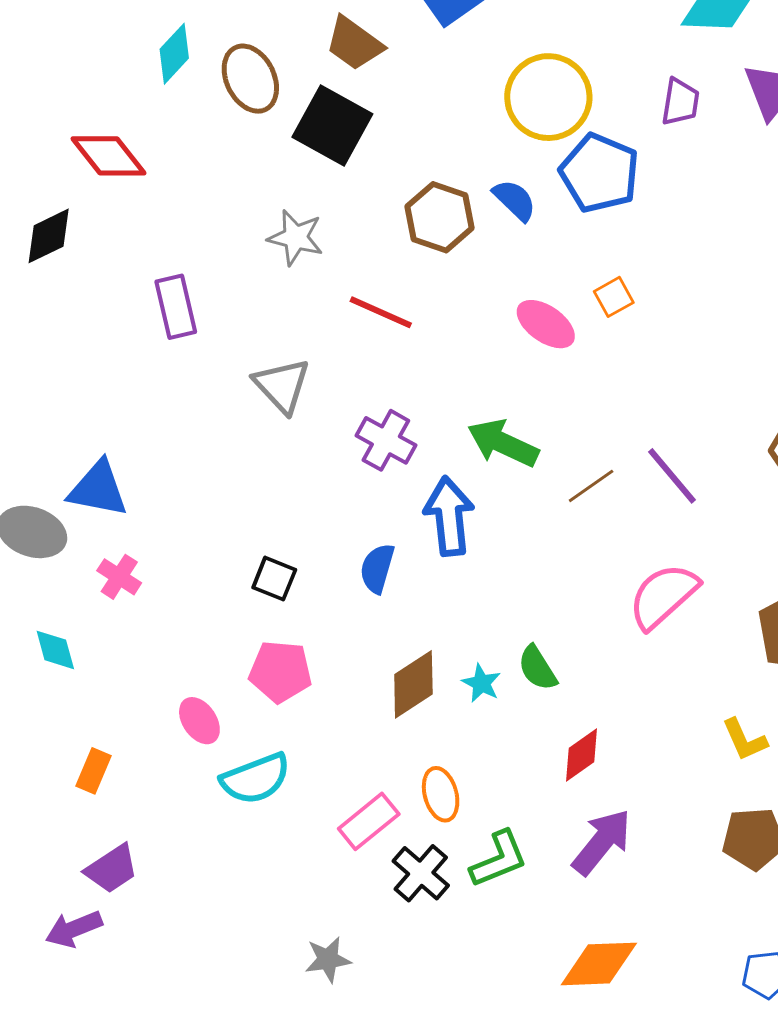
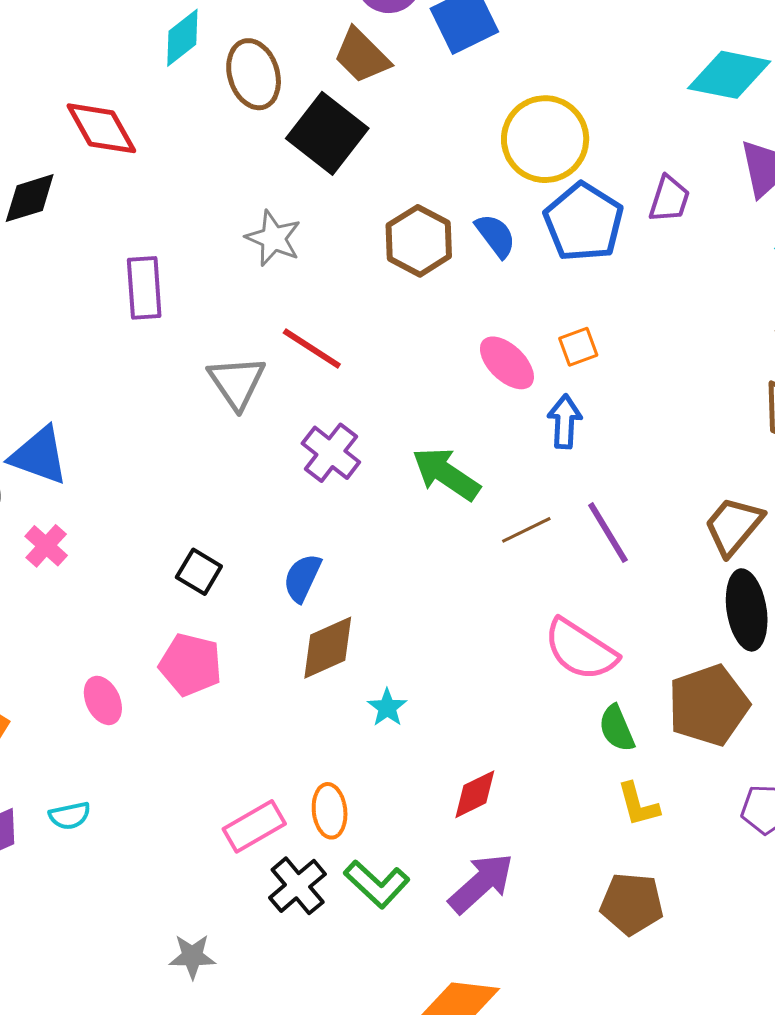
purple trapezoid: (680, 102) -> (669, 199), moved
red line: (381, 312) -> (312, 349), moved
blue arrow: (449, 516) -> (565, 422), moved, size x0.7
pink semicircle: (663, 596) -> (580, 650), turned -114
green semicircle: (537, 668) -> (617, 728), moved
brown diamond: (413, 684) -> (328, 648), moved
cyan semicircle: (256, 779) -> (70, 816), moved, size x0.6
green L-shape: (499, 859) -> (377, 884), turned 56

